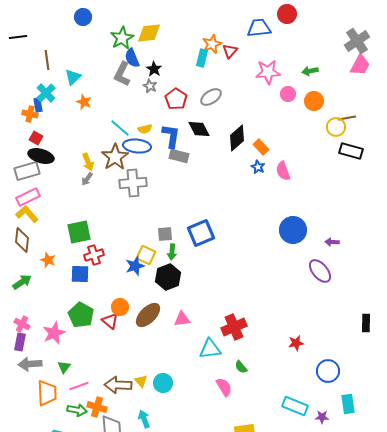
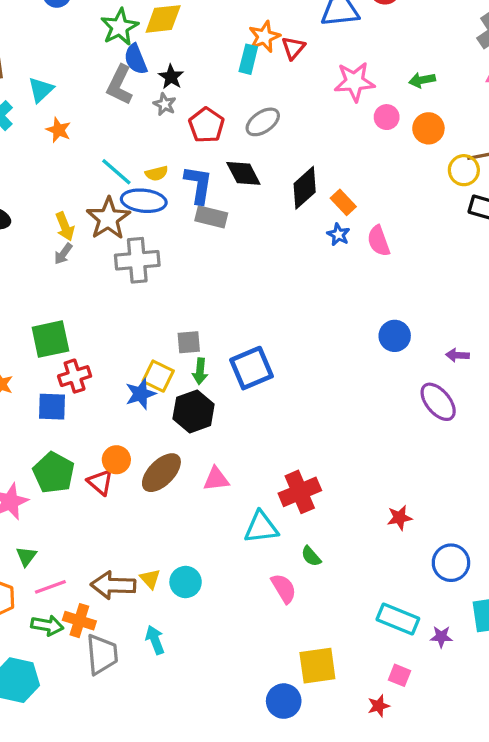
blue circle: (293, 230) -> (395, 336), size x0.7
blue square: (201, 233) -> (251, 368), moved

